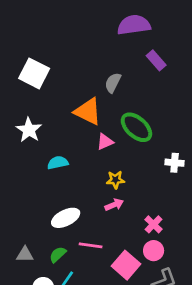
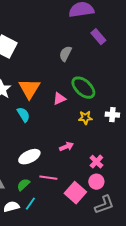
orange triangle: (88, 112) -> (29, 89), moved, turned 35
cyan semicircle: (58, 163) -> (23, 115), turned 70
yellow star: (115, 180) -> (85, 118), moved

